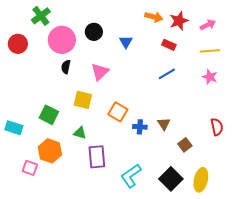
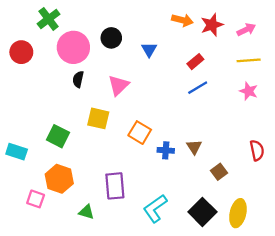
red rectangle: (169, 45) -> (195, 62), moved, turned -64
green triangle: (80, 133) -> (86, 212), moved

